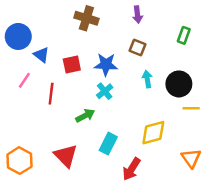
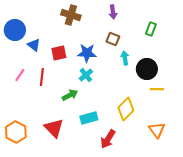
cyan arrow: (147, 79) -> (125, 58), moved
pink line: (24, 80) -> (20, 75), moved
yellow diamond: (153, 133) -> (126, 109), turned -30
cyan rectangle: (108, 144) -> (89, 118), turned 48

